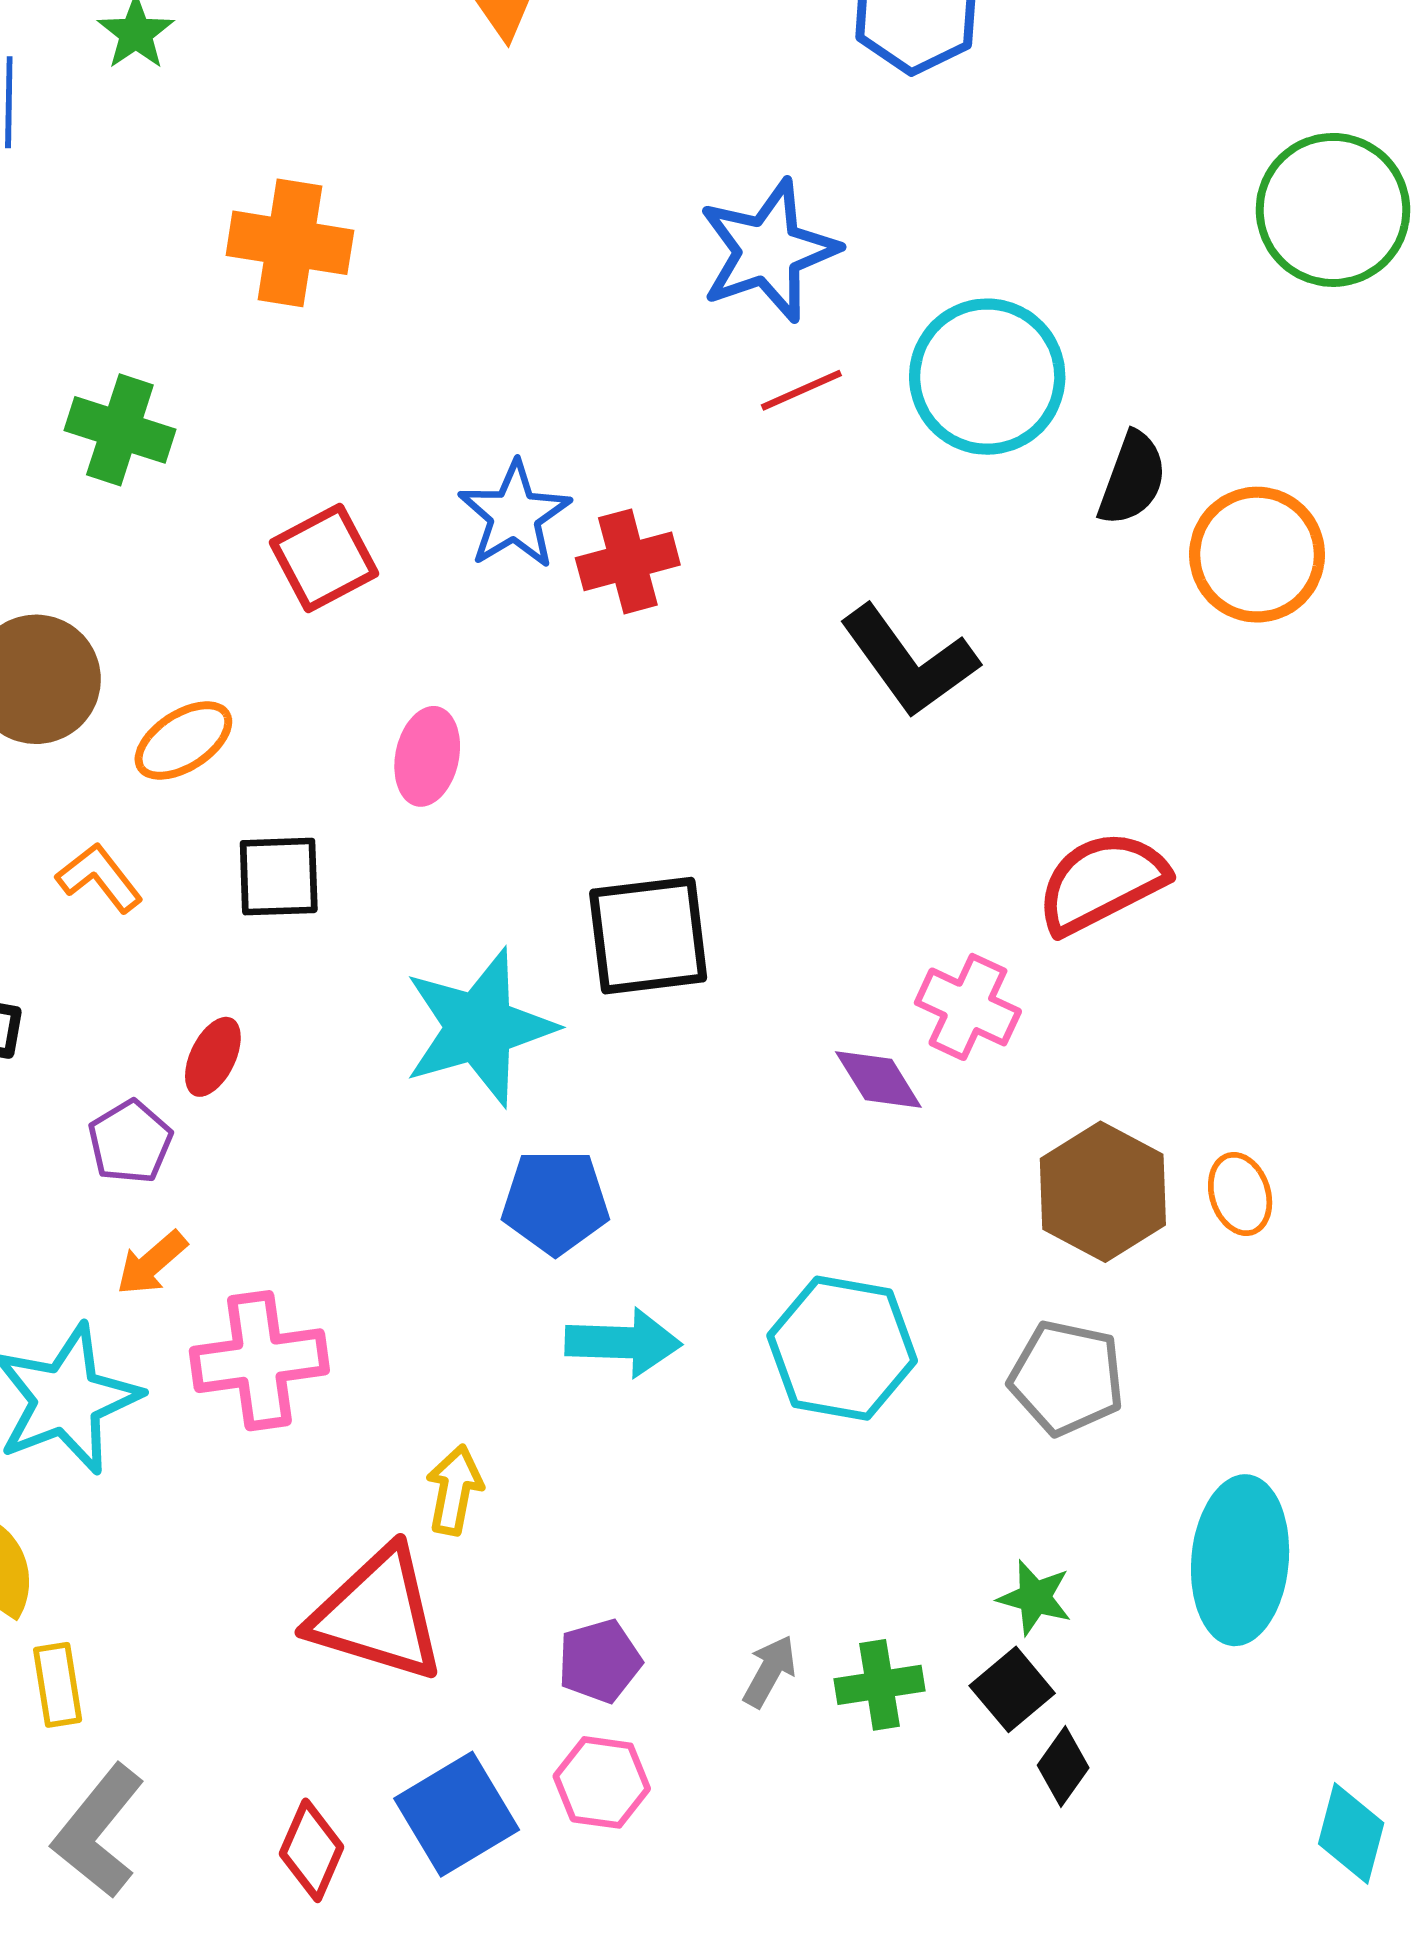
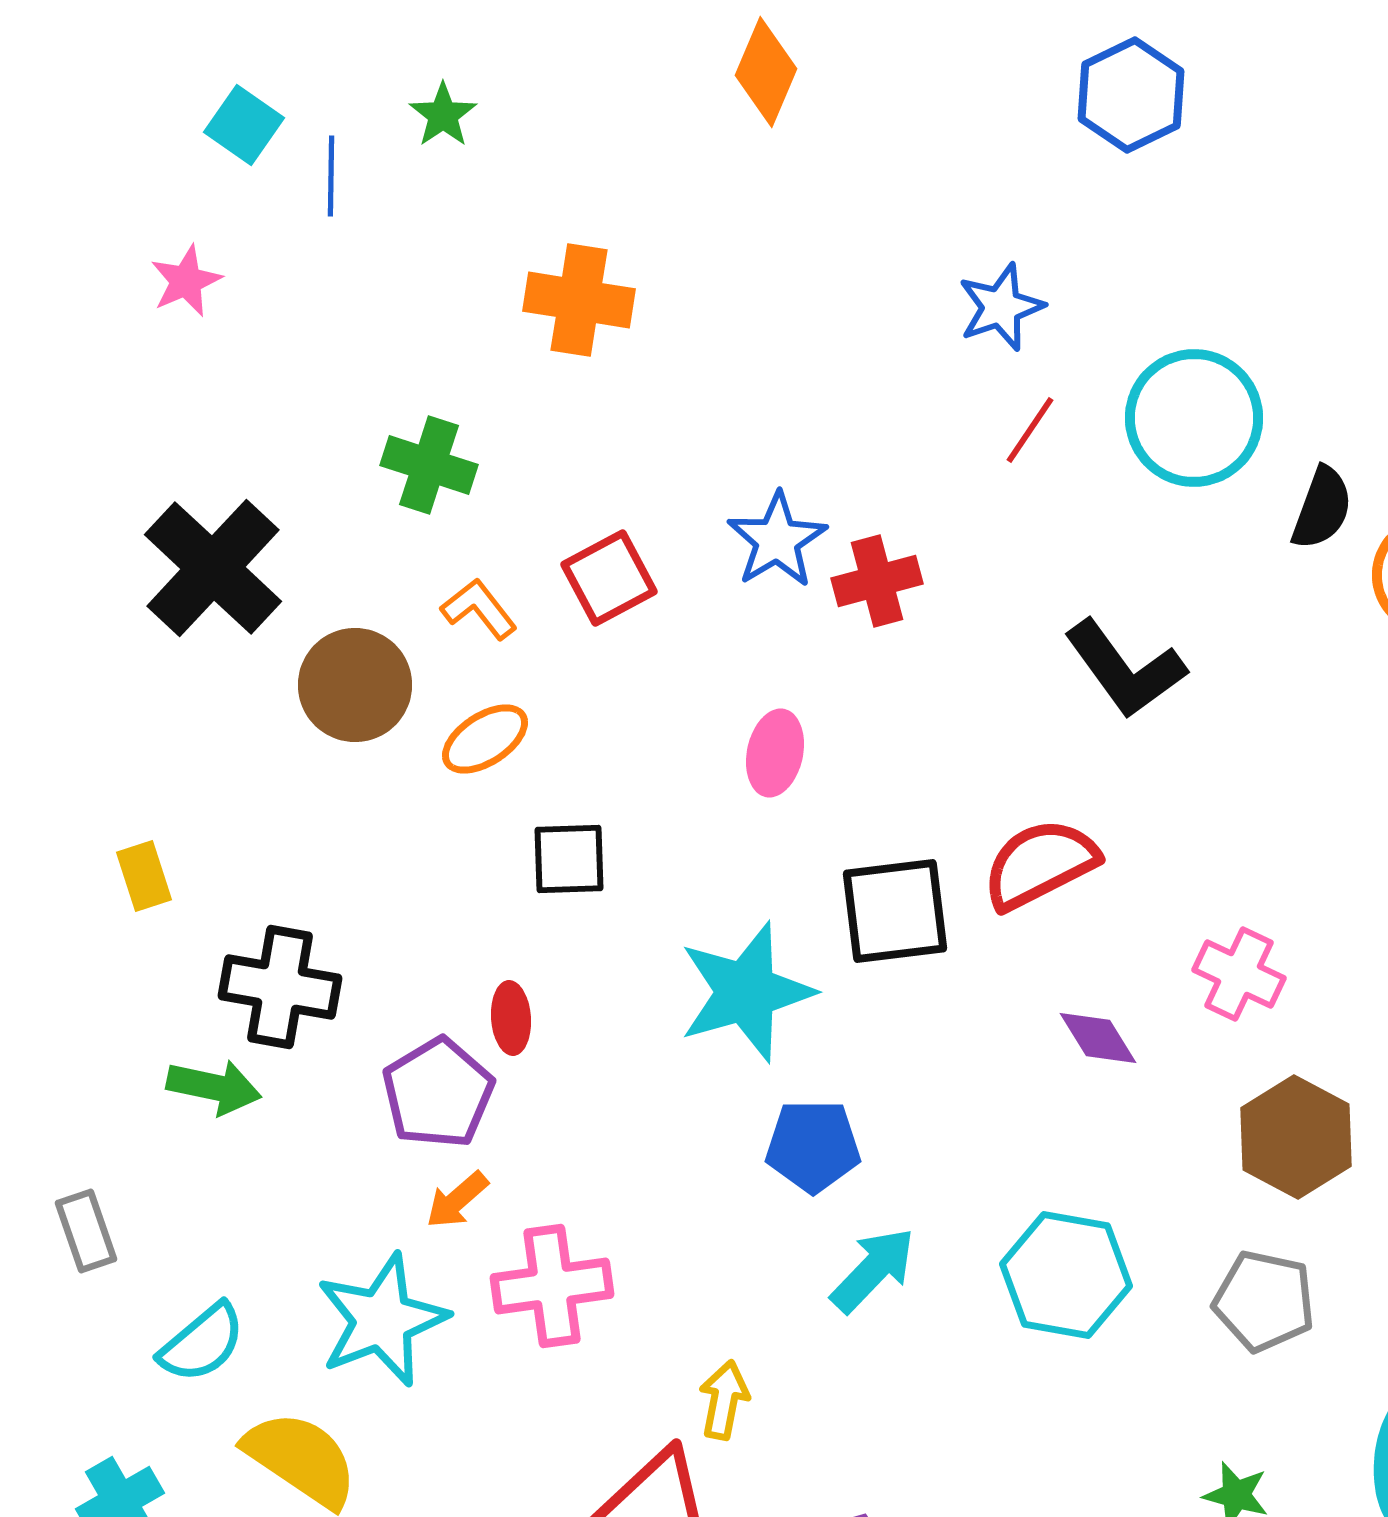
blue star: (768, 251) -> (1001, 307), size x0.7
red line: (801, 390) -> (1030, 430), turned -32
pink ellipse: (427, 756) -> (775, 753), moved
orange L-shape: (100, 878) -> (479, 609), moved
red semicircle: (1102, 882) -> (1040, 864), moved
pink cross: (968, 1007) -> (1239, 974), moved
red ellipse: (213, 1057) -> (511, 1018), turned -30
purple pentagon: (130, 1142) -> (438, 1093), size x1.5
cyan arrow: (623, 1343) -> (873, 1270), turned -48

